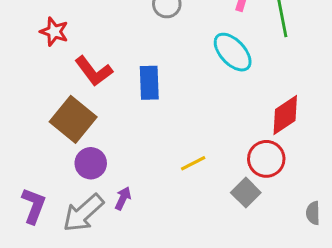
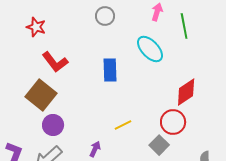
red star: (54, 32) -> (36, 27), moved
blue rectangle: (149, 83) -> (110, 70), moved
purple arrow: (123, 198) -> (95, 149), moved

